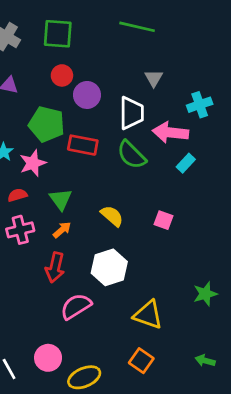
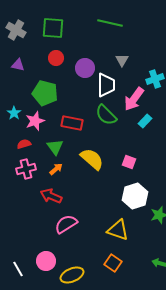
purple circle: (87, 95) -> (85, 68), moved
pink arrow: (170, 133) -> (134, 99), turned -60
red rectangle: (83, 145) -> (72, 123), moved
yellow semicircle: (112, 216) -> (92, 159), size x1.4
red arrow: (55, 267) -> (51, 196), turned 100
white hexagon: (109, 267) -> (135, 196), moved

